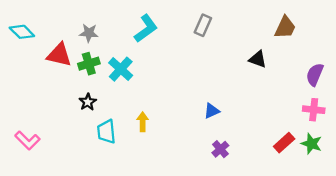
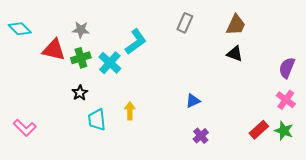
brown trapezoid: (285, 27) -> (236, 25), moved
cyan L-shape: (146, 29) -> (136, 42), moved
pink cross: (314, 110) -> (286, 100), turned 30

